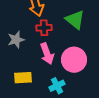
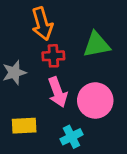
green triangle: (75, 20) -> (97, 45), turned -50

